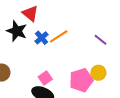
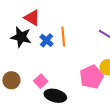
orange line: (59, 36) -> (63, 37), turned -54
pink square: (45, 78) -> (41, 81), moved

